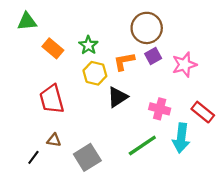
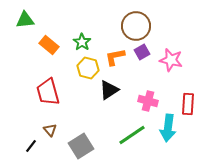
pink star: (184, 65) -> (171, 60), turned 30
red rectangle: (203, 112) -> (188, 104), turned 55
brown triangle: (54, 140) -> (50, 130), turned 40

